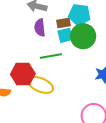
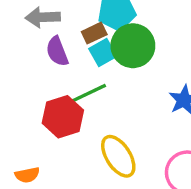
red hexagon: (23, 74) -> (63, 117), moved
yellow ellipse: (41, 85) -> (118, 156), moved, turned 50

